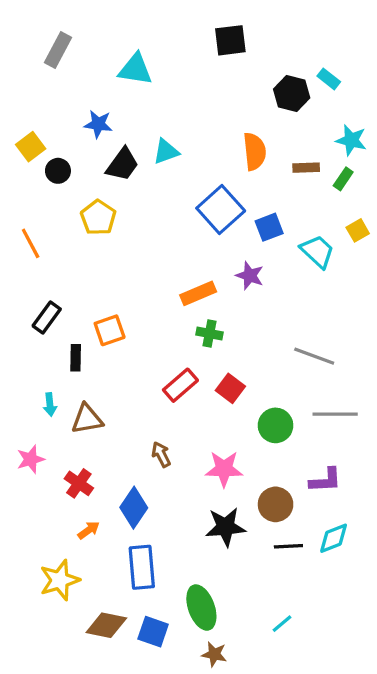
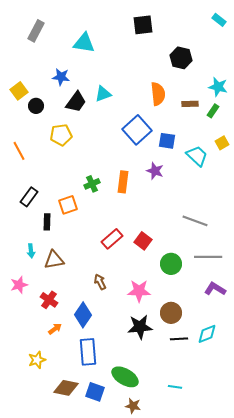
cyan rectangle: (329, 79) -> (219, 20), moved
yellow pentagon: (98, 218) -> (61, 135), turned 30
blue square: (269, 227) -> (167, 141), turned 30
orange rectangle: (198, 293) -> (123, 182), turned -60
green cross: (209, 334) -> (92, 184), moved, turned -35
purple L-shape: (325, 480) -> (215, 289), moved, turned -145
yellow star: (60, 580) -> (37, 360), size x0.7
green ellipse: (201, 608) -> (125, 377), turned -40
cyan line: (282, 624) -> (175, 387), turned 48

